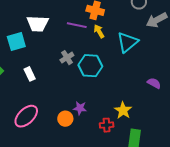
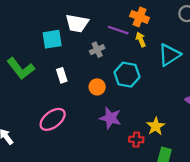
gray cross: (67, 58) -> (97, 50), moved
purple star: (80, 108) -> (110, 118), size x1.5
orange circle: (65, 119) -> (97, 87), moved

